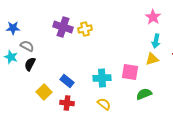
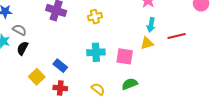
yellow cross: (85, 29) -> (95, 17), moved
cyan cross: (102, 78) -> (96, 52), moved
green semicircle: (144, 94) -> (130, 84), moved

